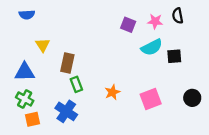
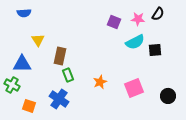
black semicircle: (178, 16) -> (158, 14), turned -136
black circle: (192, 98) -> (168, 96), moved
green cross: (25, 99) -> (12, 85), moved
orange square: (33, 119) -> (29, 106), turned 32

